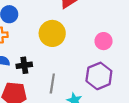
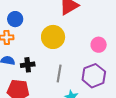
gray line: (52, 84) -> (59, 73), moved

